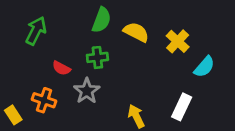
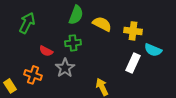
yellow cross: (178, 41) -> (133, 31), turned -36
cyan semicircle: (204, 67) -> (153, 50), turned 72
white rectangle: (182, 107) -> (133, 63), moved

